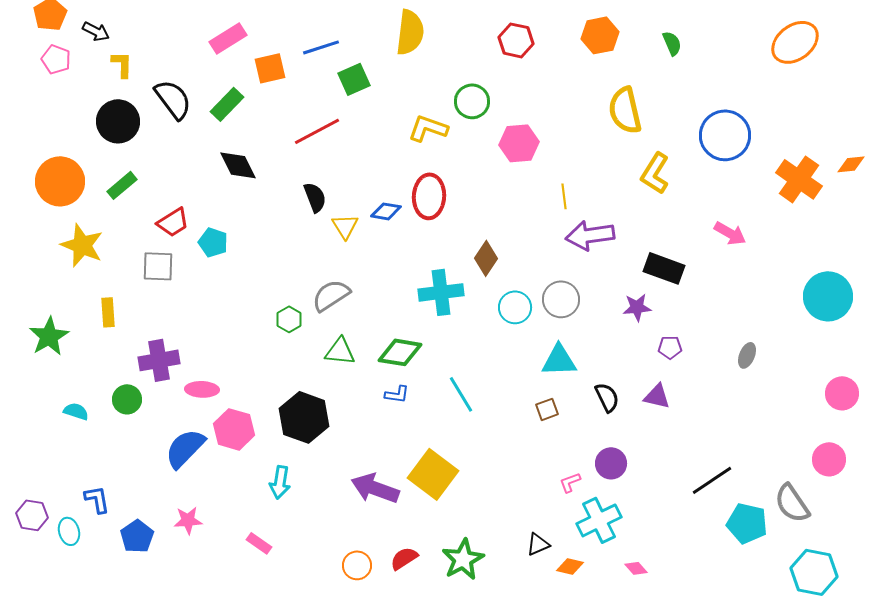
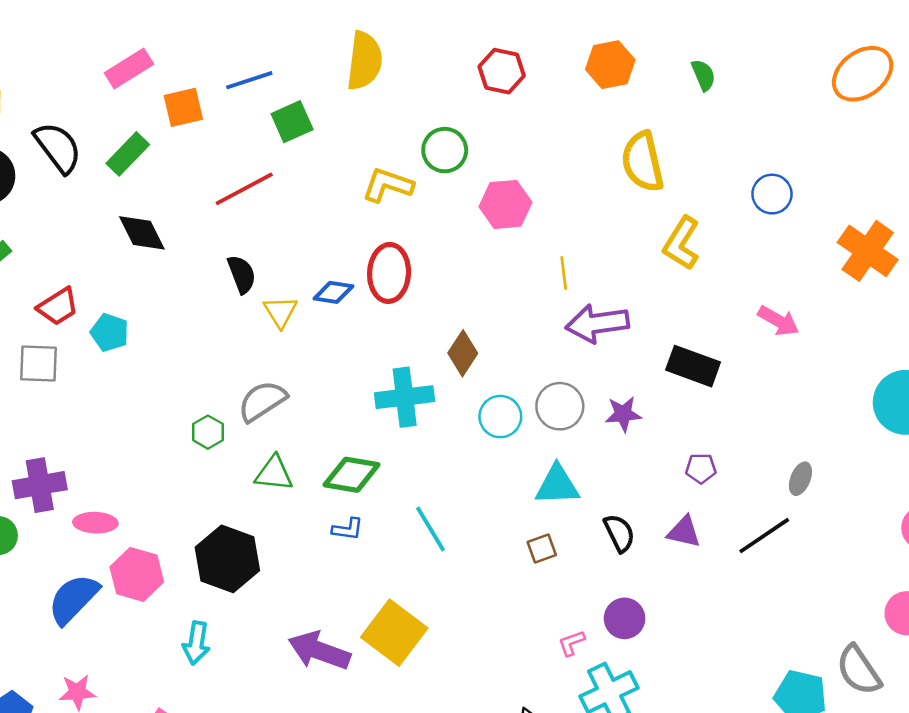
blue circle: (725, 135) -> (772, 194), size x0.6
purple star: (637, 307) -> (623, 414), moved
black line: (712, 480) -> (764, 536), moved

